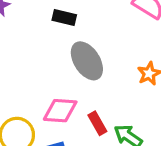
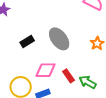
black rectangle: (64, 18) -> (27, 42), moved, turned -40

